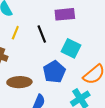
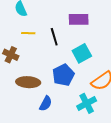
yellow line: (15, 33) -> (28, 33), turned 64
cyan square: (71, 48) -> (82, 53), turned 30

